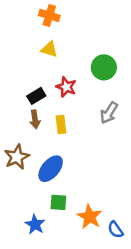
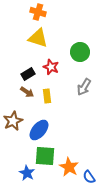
yellow triangle: (49, 49) -> (38, 38), size x1.5
brown arrow: (35, 119) -> (27, 92), turned -48
green square: (58, 202) -> (45, 156), size x1.5

